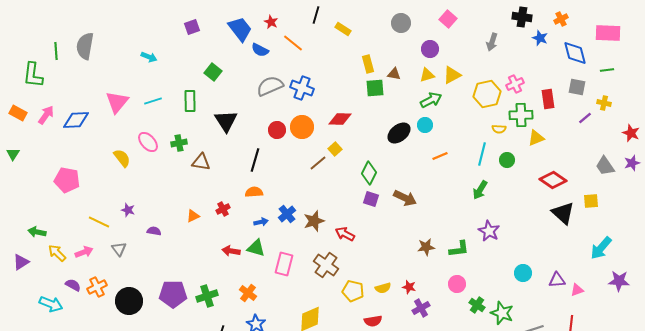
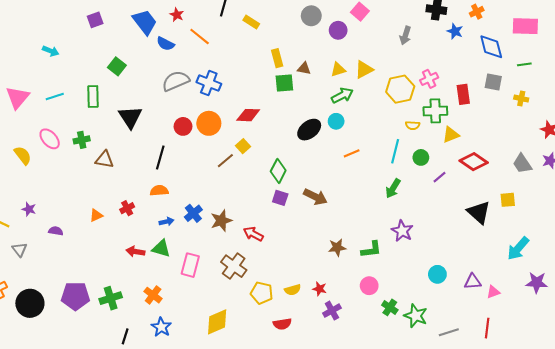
purple circle: (430, 49) -> (338, 30), moved
purple line: (585, 118) -> (439, 177), moved
red diamond: (553, 180) -> (474, 162), moved

